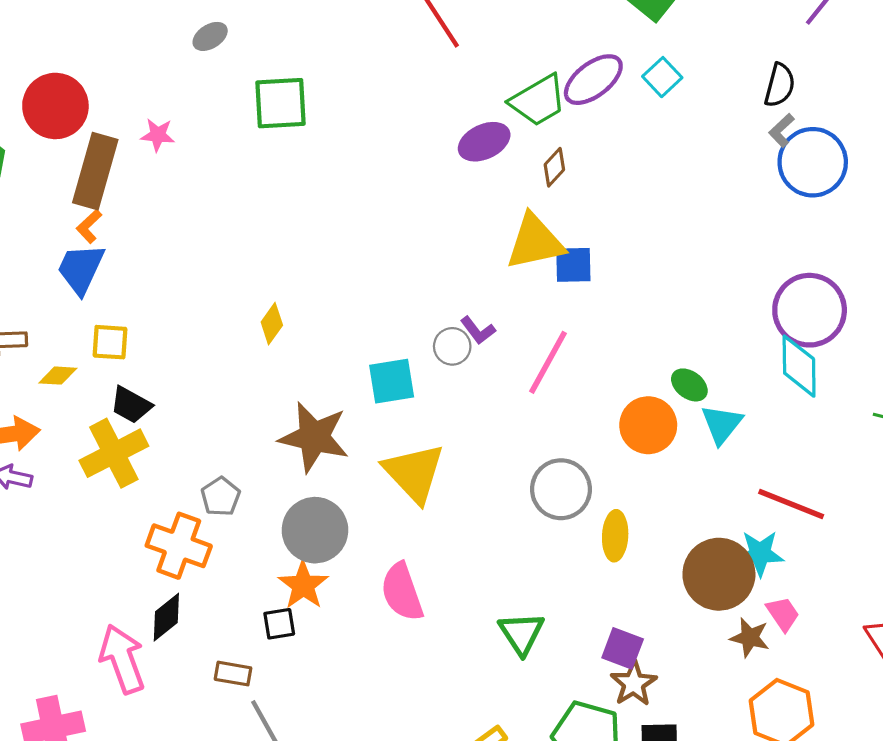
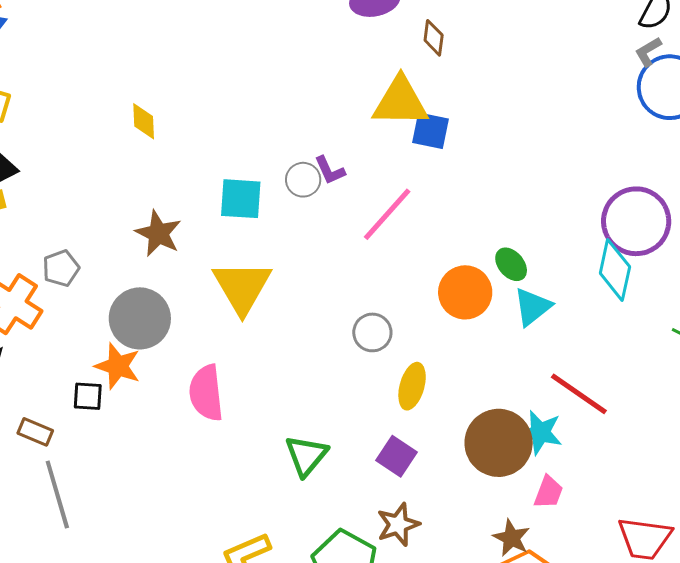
brown diamond: (554, 167) -> (434, 38), turned -48
yellow diamond: (272, 324) -> (144, 121), turned -51
brown star: (314, 437) -> (158, 233), size x0.7
gray circle: (561, 489) -> (372, 332), size x0.7
orange star: (303, 585) -> (118, 366), turned -30
pink trapezoid: (783, 614) -> (548, 492), turned 42
brown star: (750, 638) -> (511, 538), moved
purple square: (623, 648) -> (396, 456), moved

